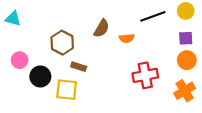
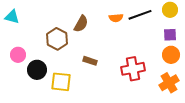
brown semicircle: (102, 28) -> (81, 24), moved
orange semicircle: (127, 38) -> (116, 18), moved
brown rectangle: (79, 67) -> (90, 61), moved

